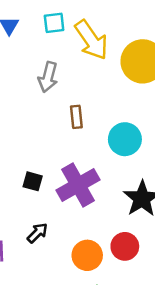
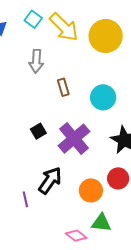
cyan square: (54, 23) -> (33, 19), turned -36
black square: (33, 181) -> (38, 131), moved, turned -35
black arrow: (37, 233) -> (50, 180), size x1.6

